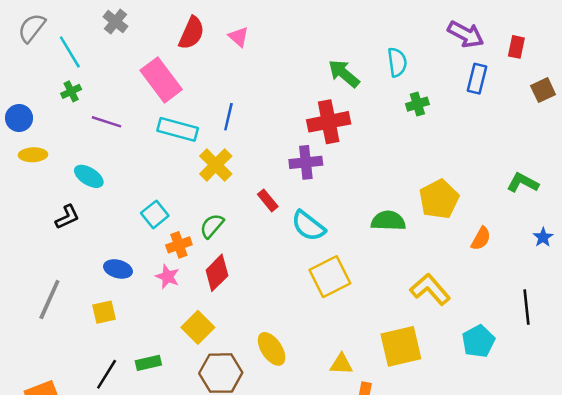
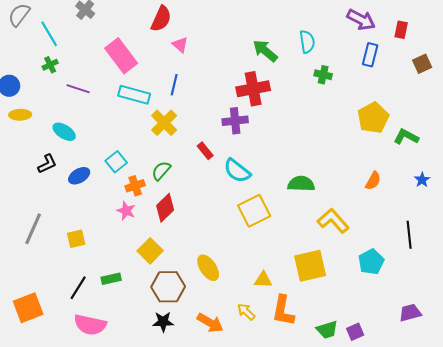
red semicircle: (192, 33) -> (161, 19), moved
pink triangle: (239, 37) -> (180, 45), moved
green cross: (417, 104) -> (323, 75), turned 30
yellow pentagon: (439, 199) -> (373, 118), moved
green semicircle: (388, 221) -> (301, 184), moved
blue ellipse: (118, 269) -> (79, 176), moved, turned -45

